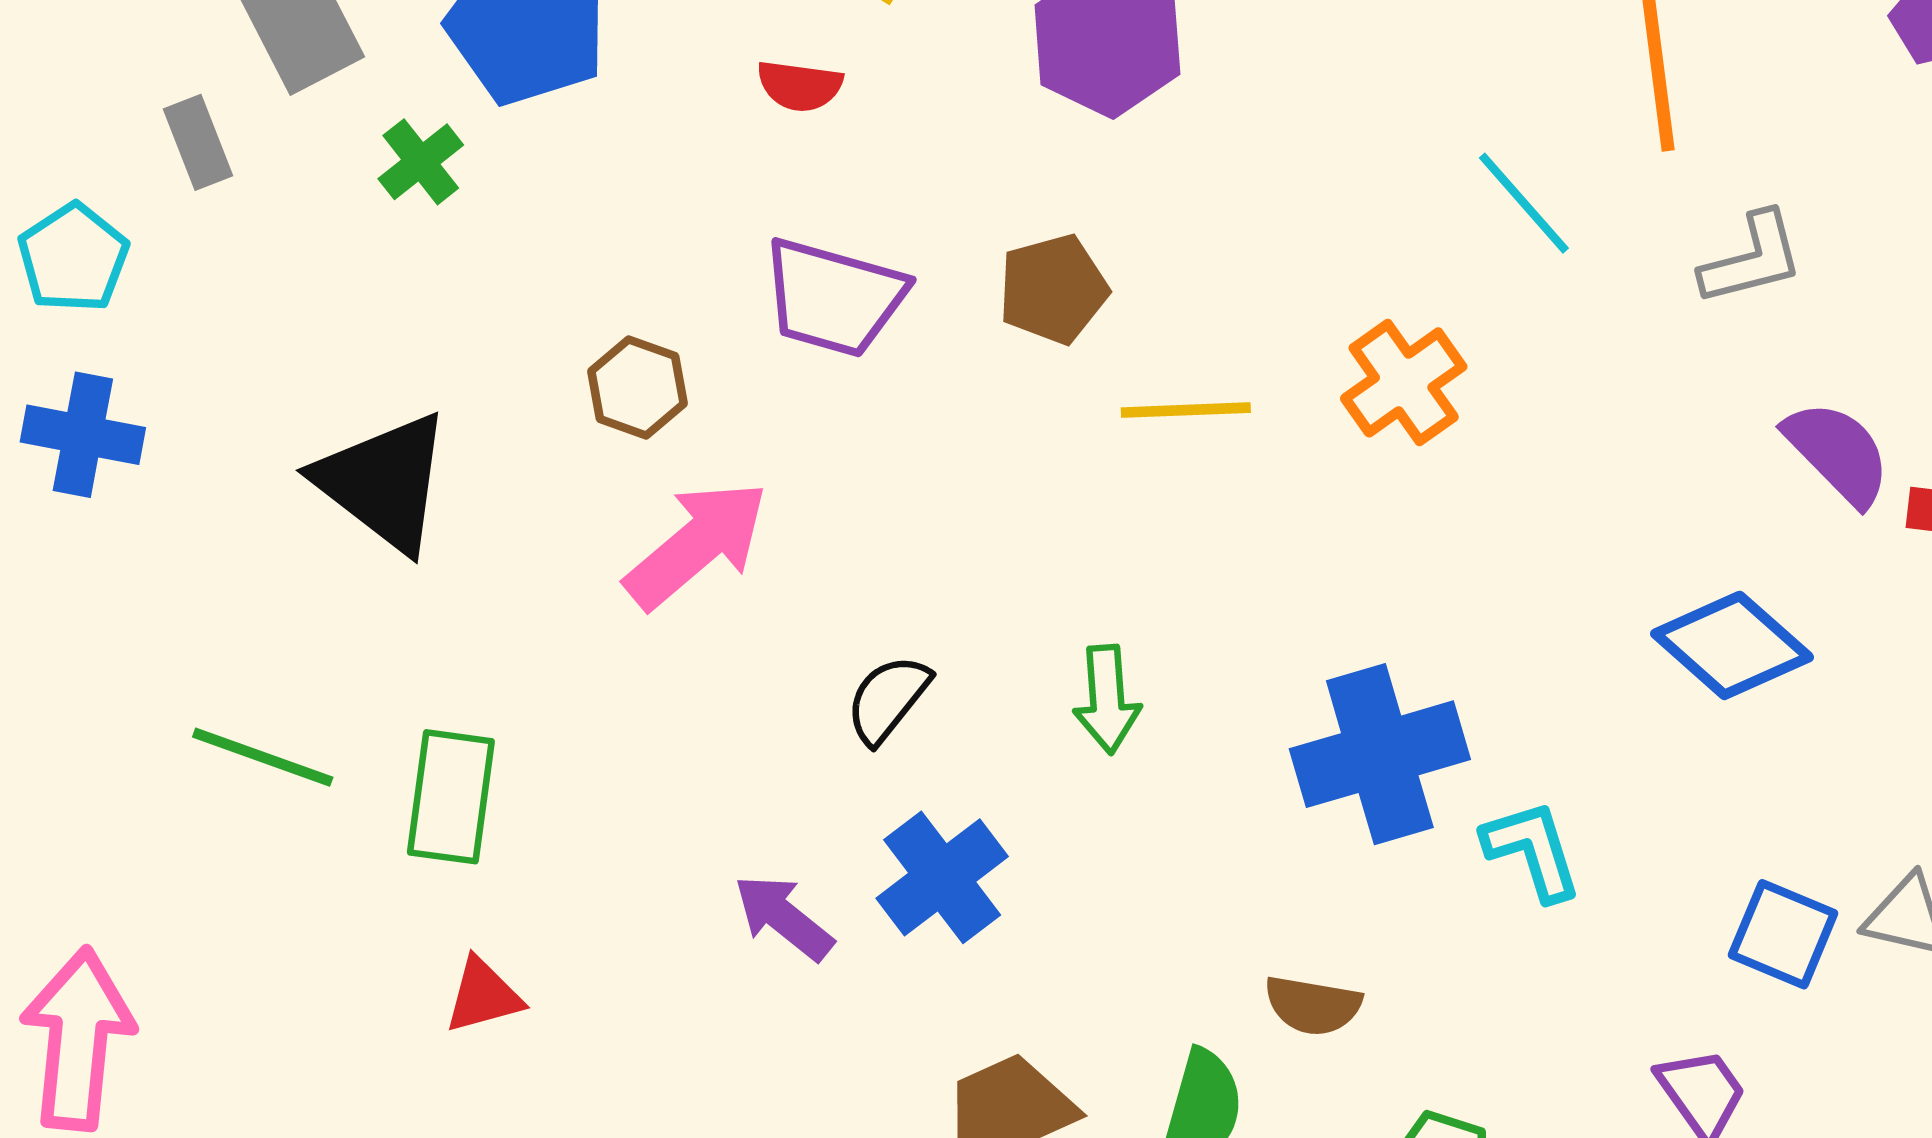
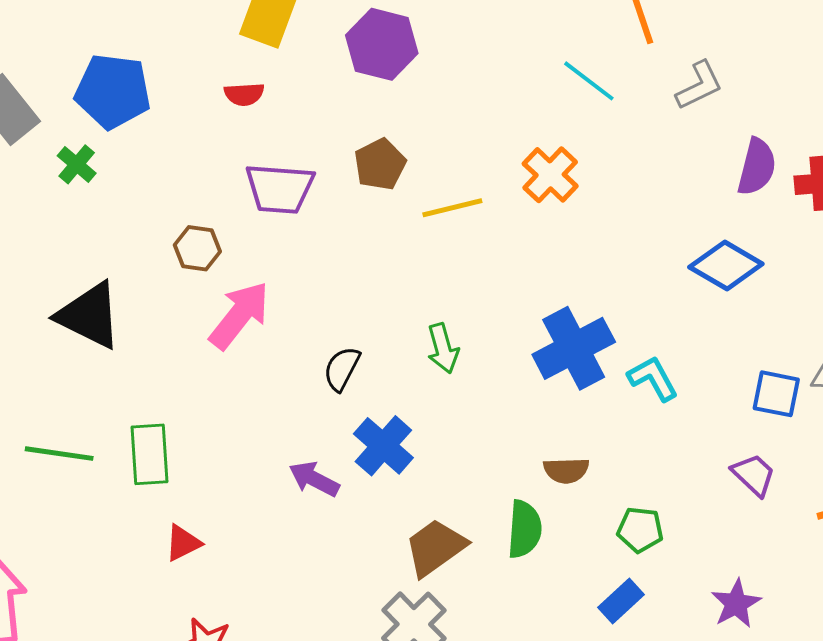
purple semicircle: (1838, 453) -> (757, 167), turned 70

